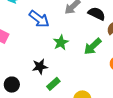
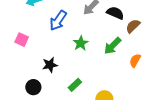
blue arrow: (39, 19) -> (58, 21), turned 90
black star: (40, 67) -> (50, 65), moved

